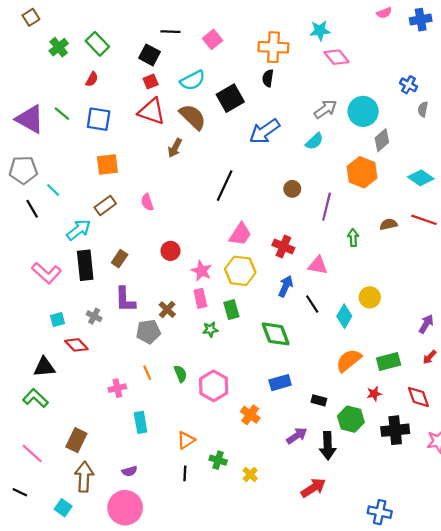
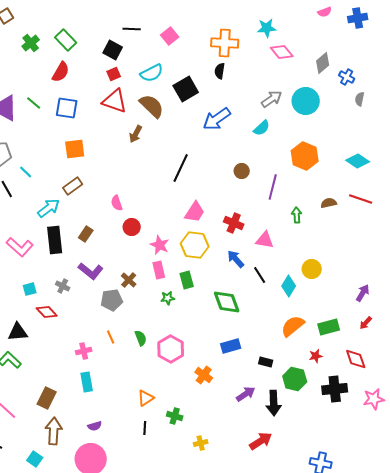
red semicircle: (92, 79) -> (61, 72), size x1.5
gray diamond: (382, 140) -> (323, 63), moved
pink semicircle: (147, 202) -> (117, 203), moved
blue arrow: (286, 286) -> (236, 259), turned -66
purple L-shape: (125, 300) -> (91, 271), turned -50
cyan rectangle: (141, 422) -> (87, 382), moved
yellow cross: (250, 474) -> (201, 443), moved, turned 32

